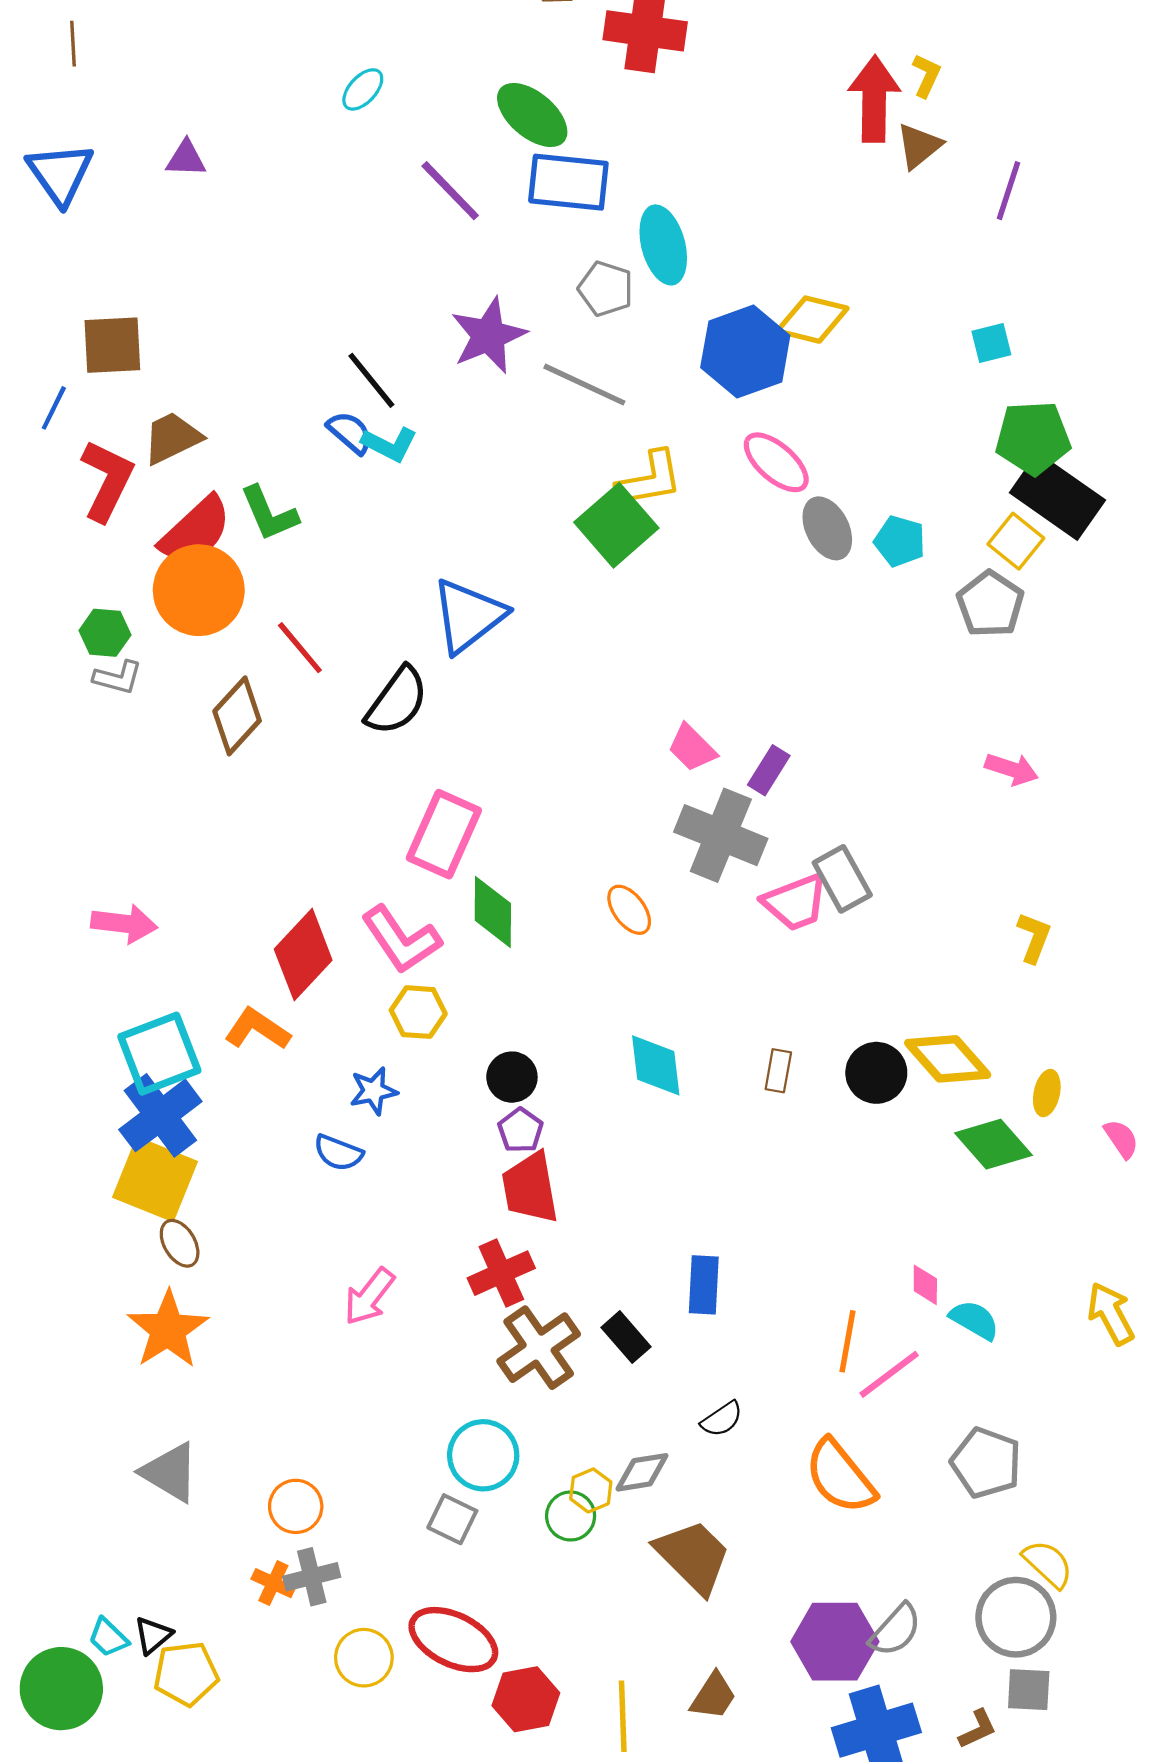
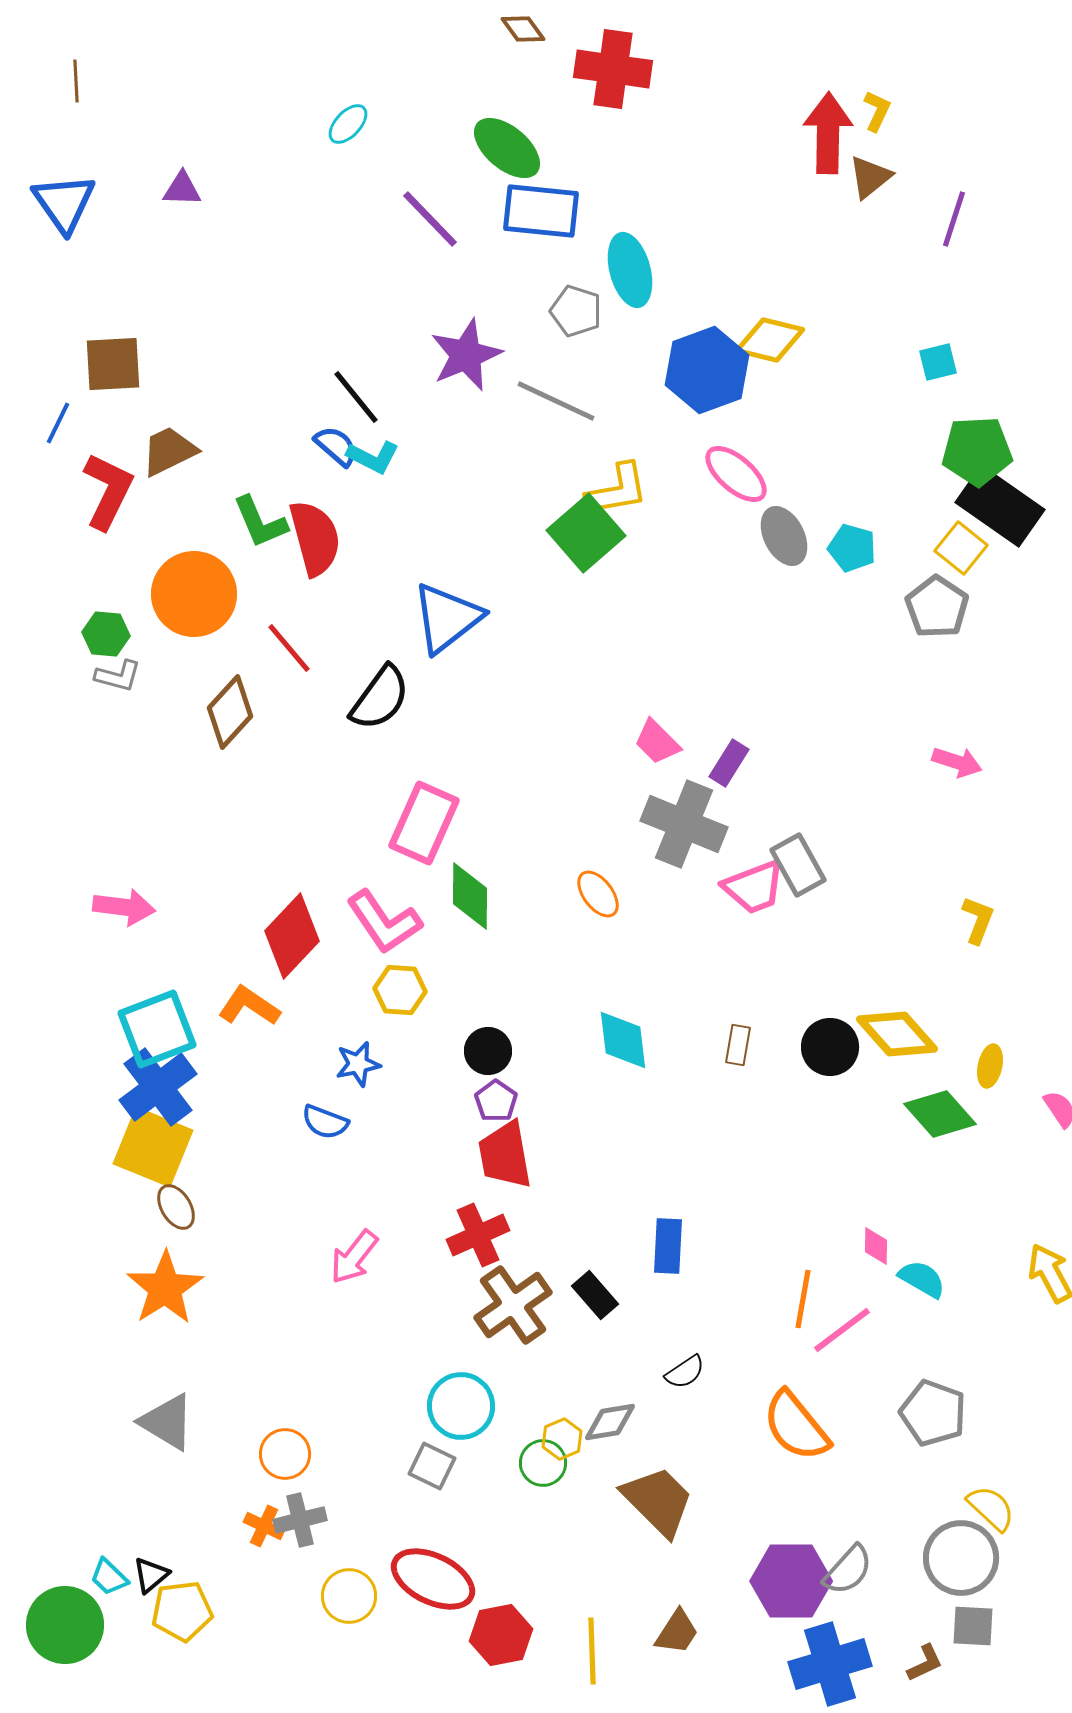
red semicircle: (196, 531) -> (315, 538), moved, turned -62

